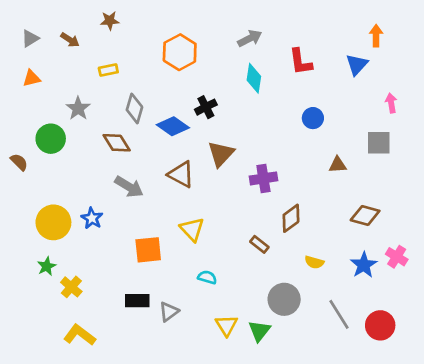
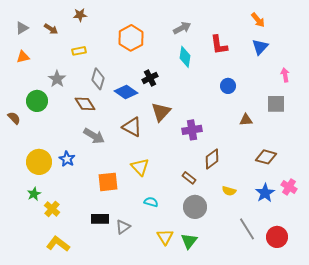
orange arrow: (376, 36) -> (258, 20), moved, turned 140
gray circle: (284, 299) -> (195, 207), moved

